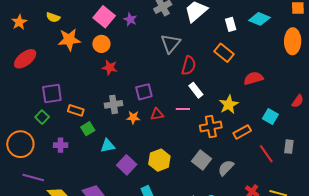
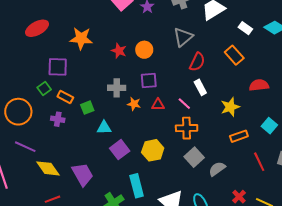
white rectangle: (231, 24) -> (245, 28), turned -48
orange star: (69, 40) -> (81, 38), moved
orange circle: (101, 44) -> (144, 50), moved
pink line: (183, 109) -> (184, 104), turned 32
orange rectangle: (76, 110) -> (65, 97), moved
orange cross: (211, 126) -> (187, 128), moved

